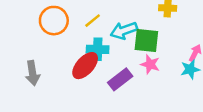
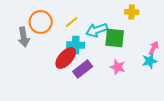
pink star: (150, 64) -> (118, 67), moved
gray arrow: (33, 73) -> (24, 37), moved
purple rectangle: (120, 79) -> (83, 69), moved

